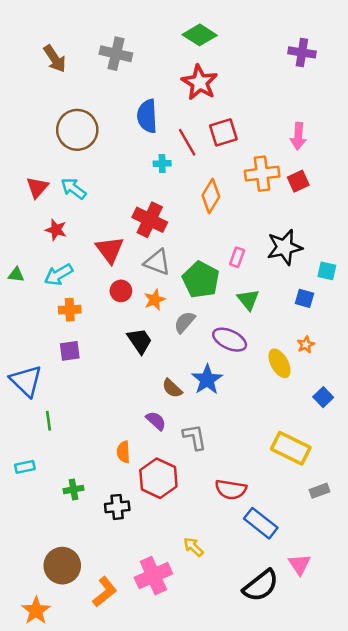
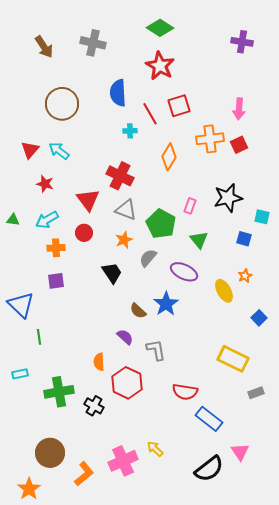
red circle: (121, 291) -> (84, 233), moved
green cross: (73, 489) -> (59, 392), size x1.8
black cross: (117, 507) -> (94, 406), turned 36
yellow arrow: (193, 547) -> (155, 449), moved

